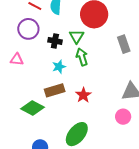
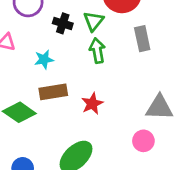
gray rectangle: (124, 44) -> (142, 39), moved
cyan star: (59, 67) -> (44, 60), moved

